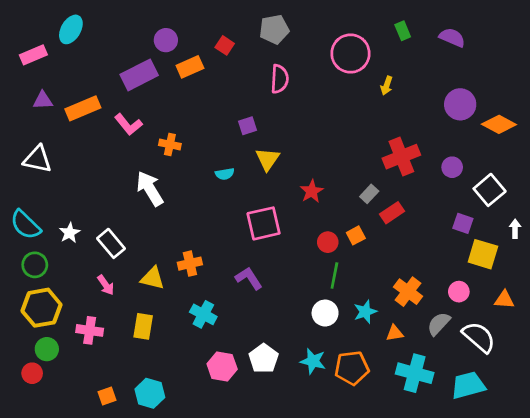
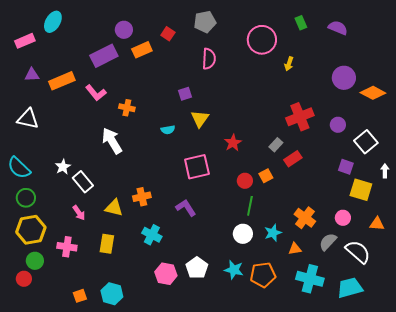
white star: (70, 233) -> (63, 167), moved

